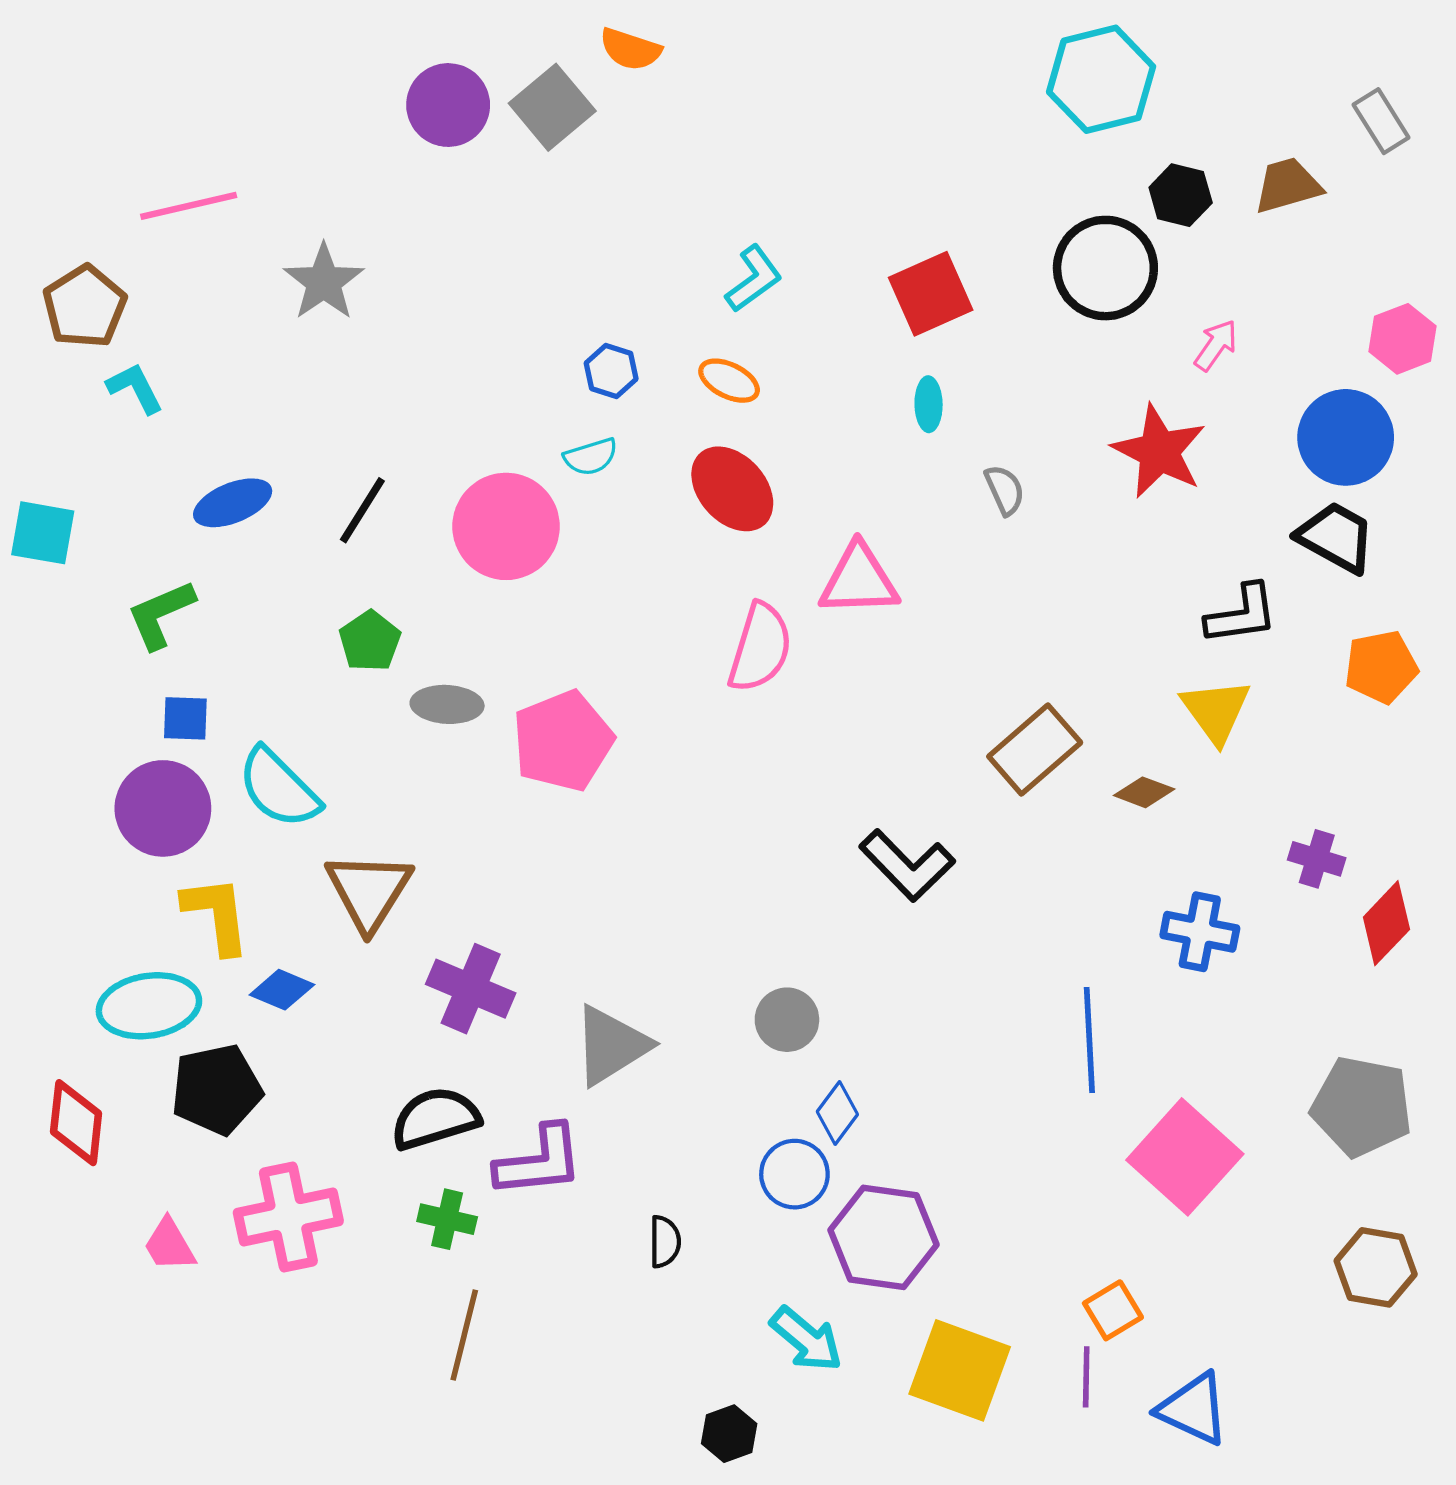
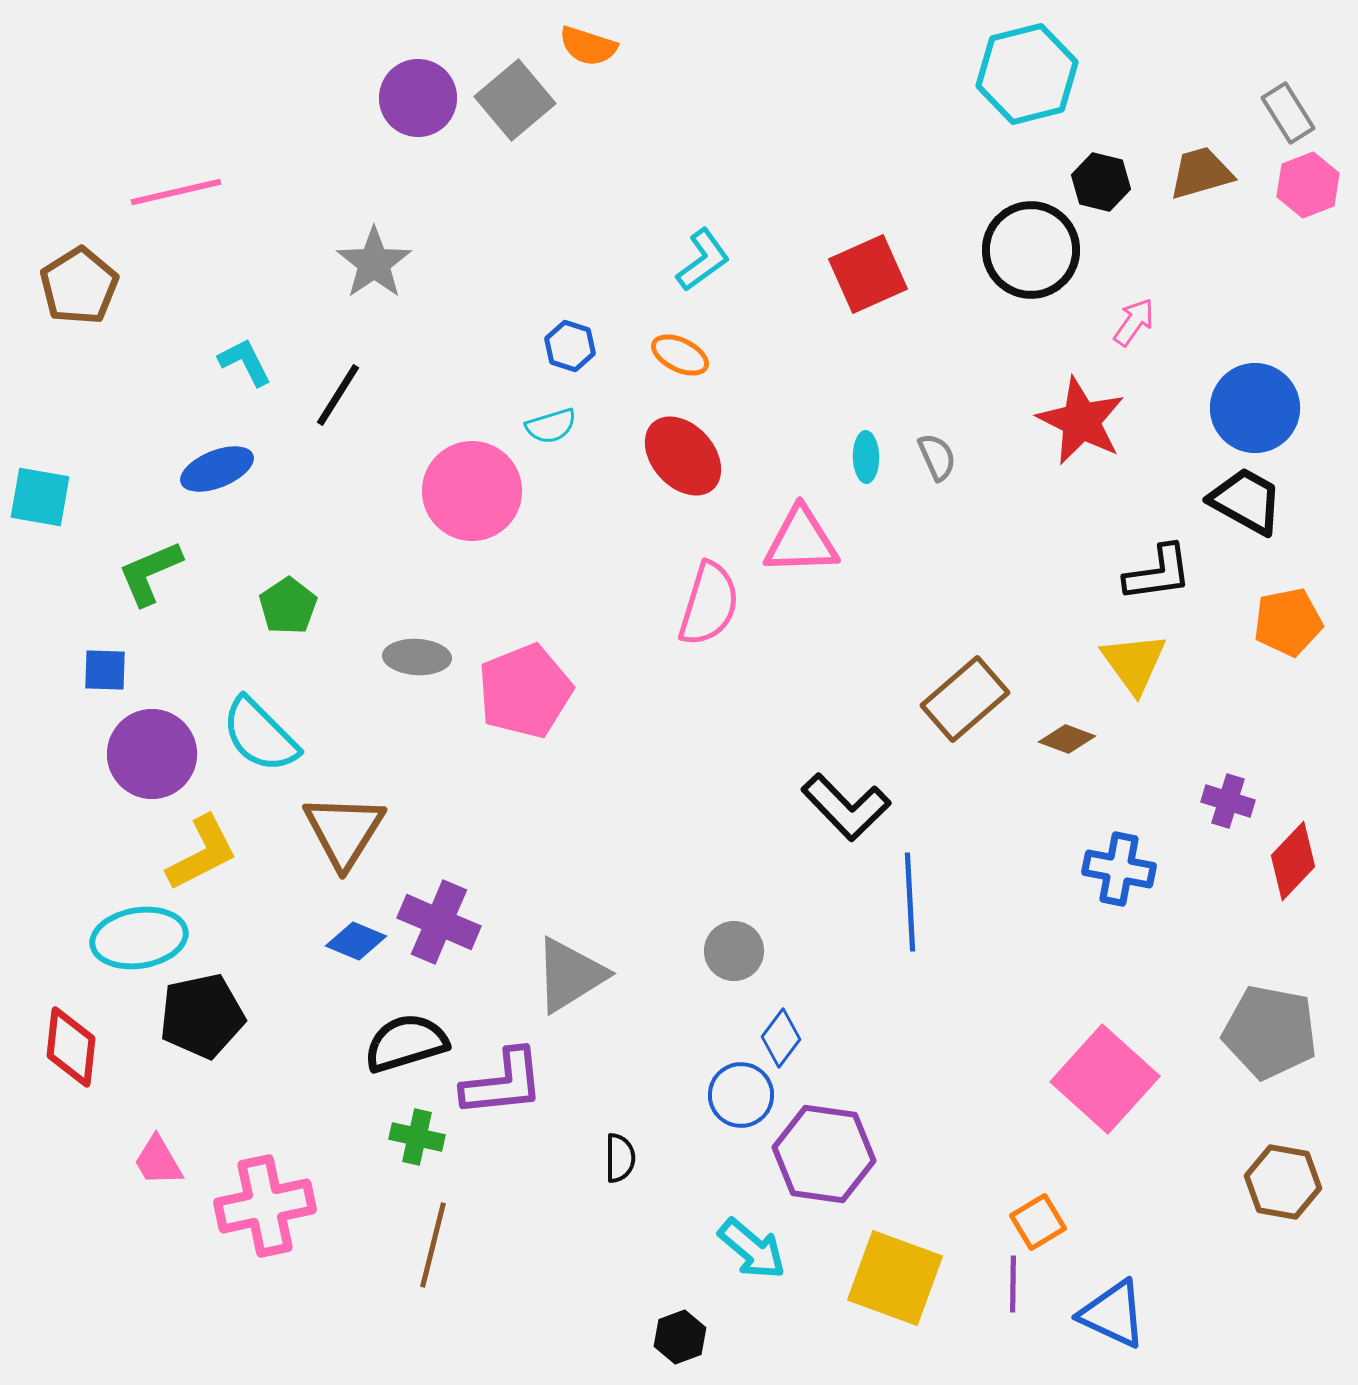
gray star: (324, 282) -> (374, 263), moved
pink hexagon: (1402, 339) -> (1308, 185), moved
cyan L-shape: (135, 388) -> (245, 362), moved
cyan ellipse: (929, 404) -> (866, 457), moved
black line: (362, 510) -> (338, 395), moved
green pentagon: (370, 641) -> (288, 606), moved
blue square: (185, 718) -> (105, 670), moved
yellow L-shape: (217, 915) -> (202, 853), turned 70
blue diamond: (282, 990) -> (356, 941), moved
blue line: (1089, 1040) -> (910, 902), moved
pink cross: (288, 1217) -> (265, 1206), moved

